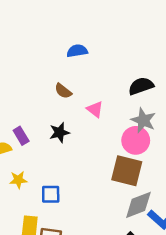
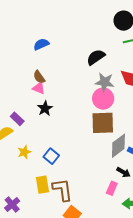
brown semicircle: (63, 91) -> (39, 77), turned 32
pink triangle: (95, 109) -> (39, 88), moved
blue square: (51, 194) -> (51, 156), turned -35

